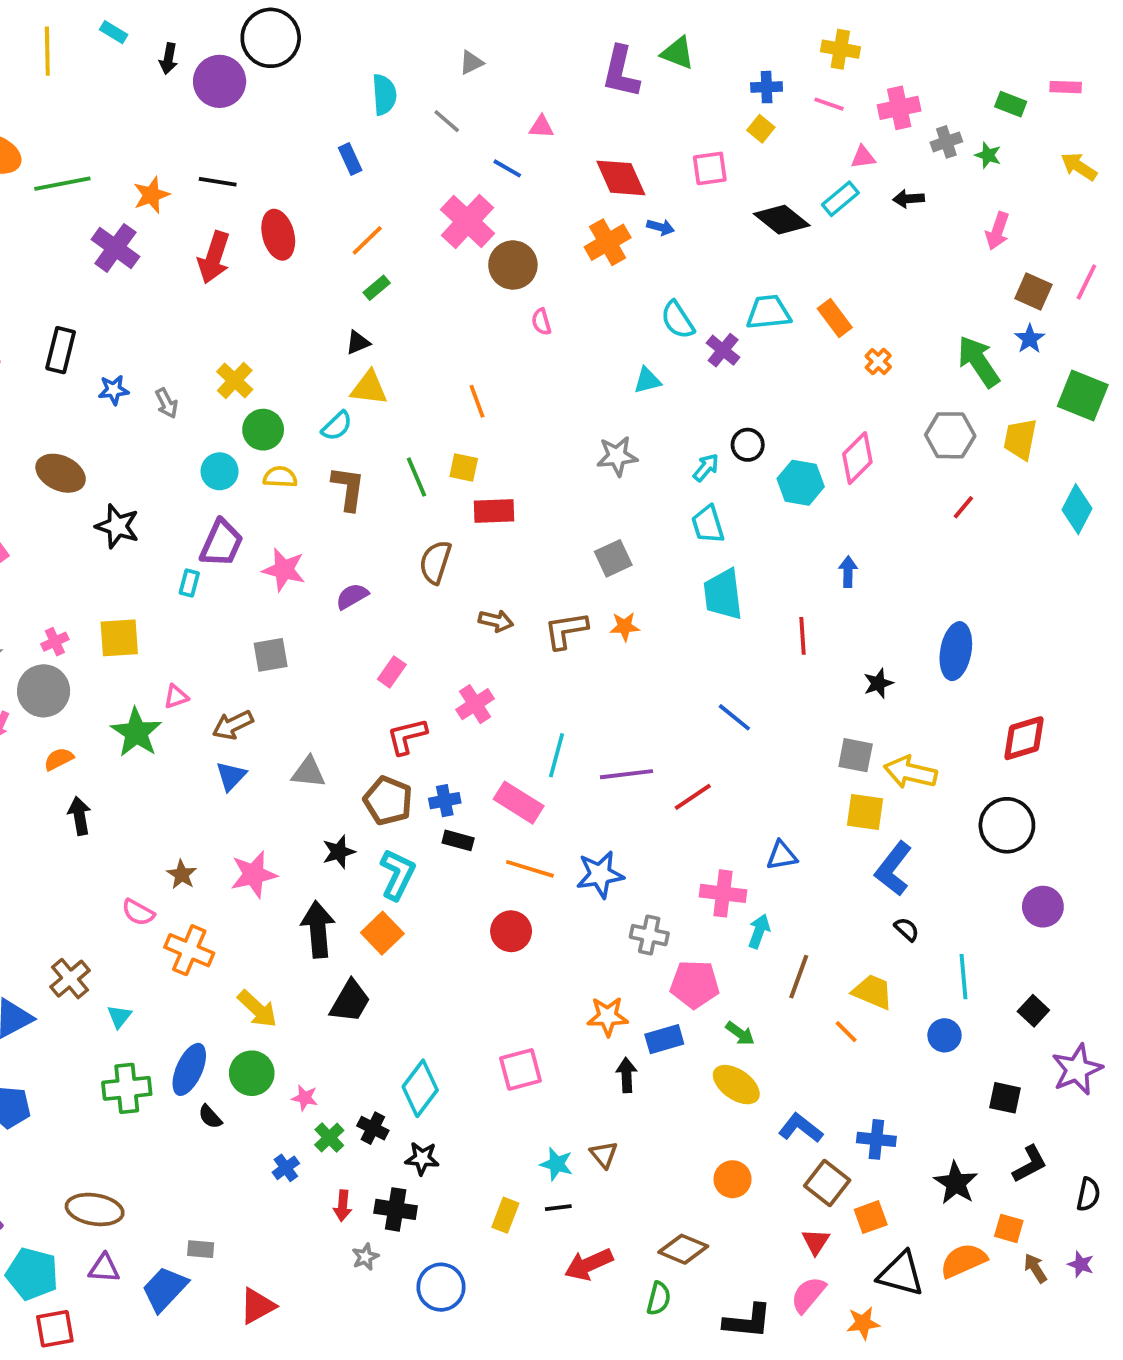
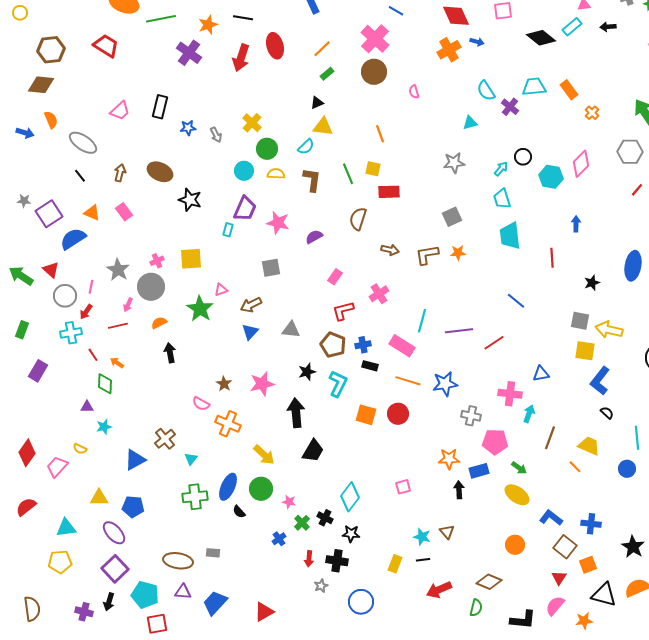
brown circle: (513, 265) -> (374, 72), moved
orange square: (382, 933) -> (366, 415), moved, turned -30
pink square: (521, 1069) -> (403, 487), size x0.7
gray rectangle: (201, 1249) -> (213, 553), moved

